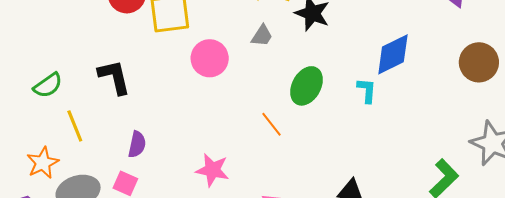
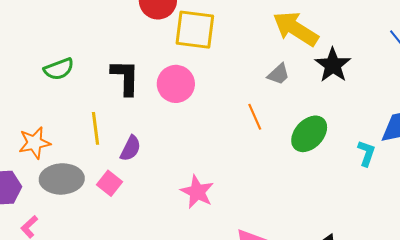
pink circle: (210, 58) -> (176, 84), moved
orange line: (272, 124) -> (255, 117), moved
yellow line: (75, 126) -> (95, 128), moved

